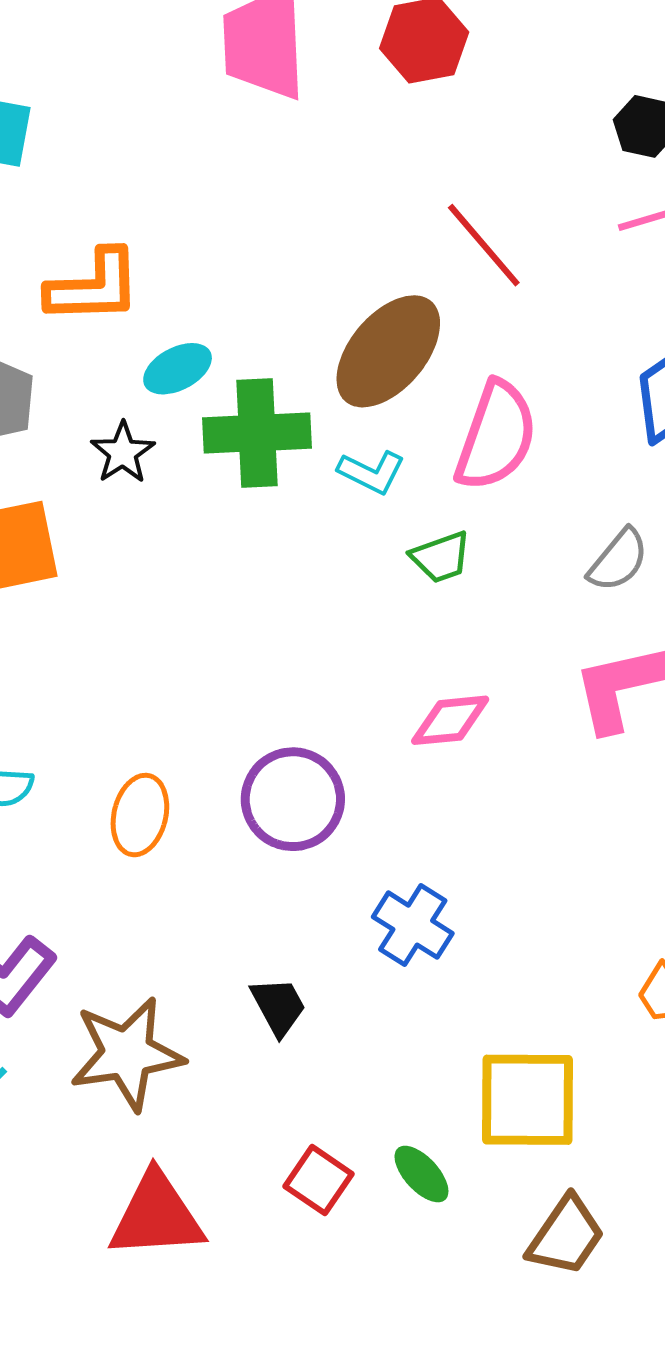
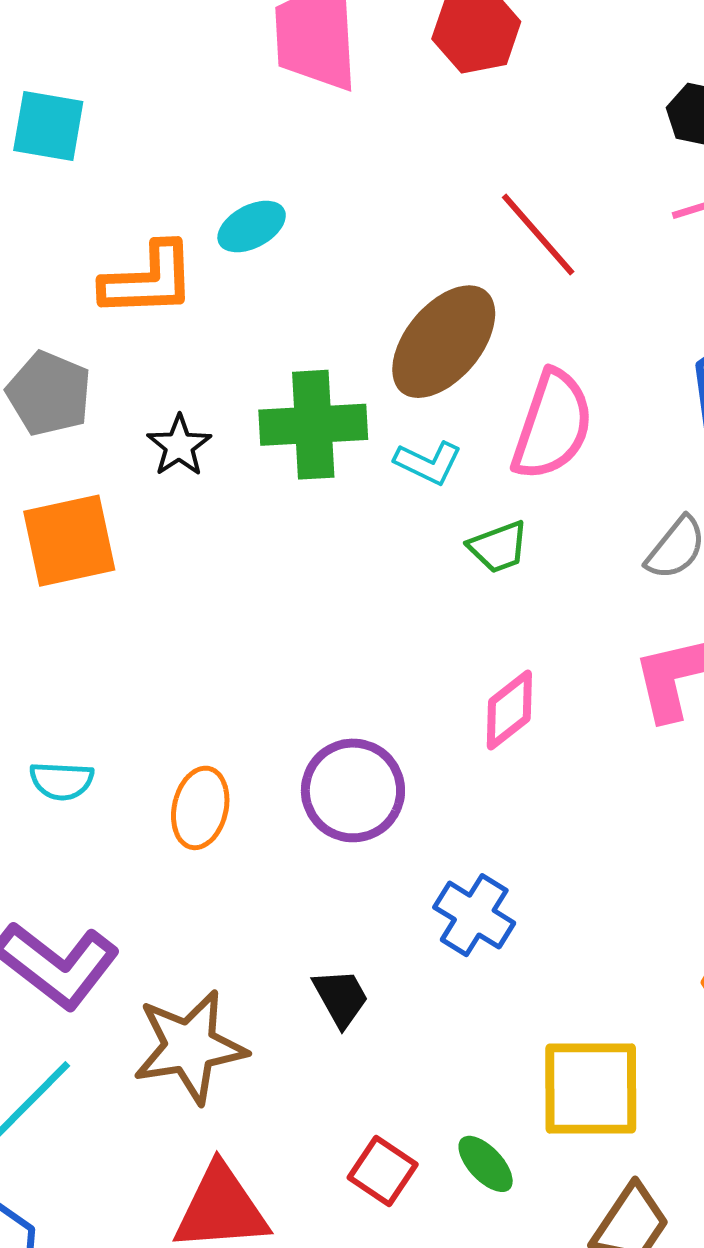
cyan ellipse: (178, 369) -> (252, 227), moved
pink diamond: (450, 720) -> (509, 710), turned -32

